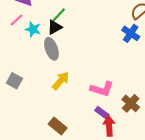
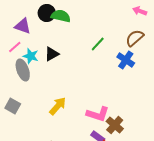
green line: (59, 15) -> (98, 44), moved
gray ellipse: (51, 49) -> (23, 70), moved
brown cross: (131, 103) -> (115, 125), moved

